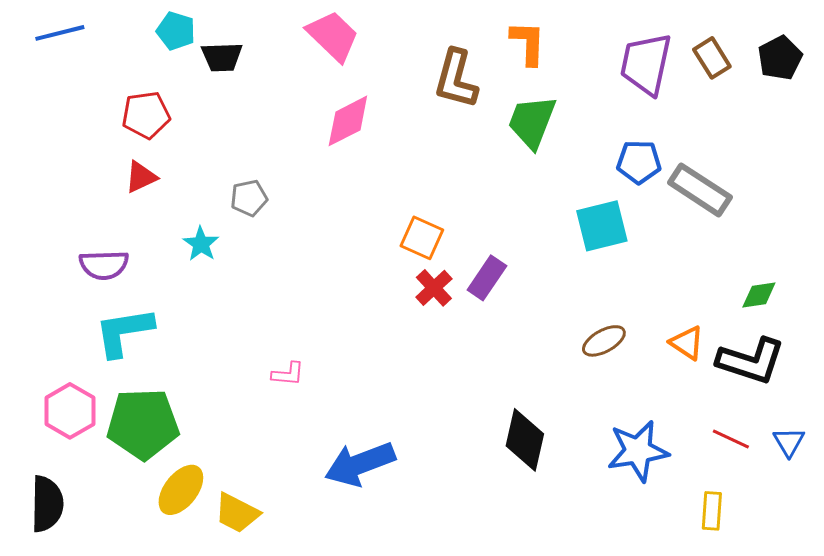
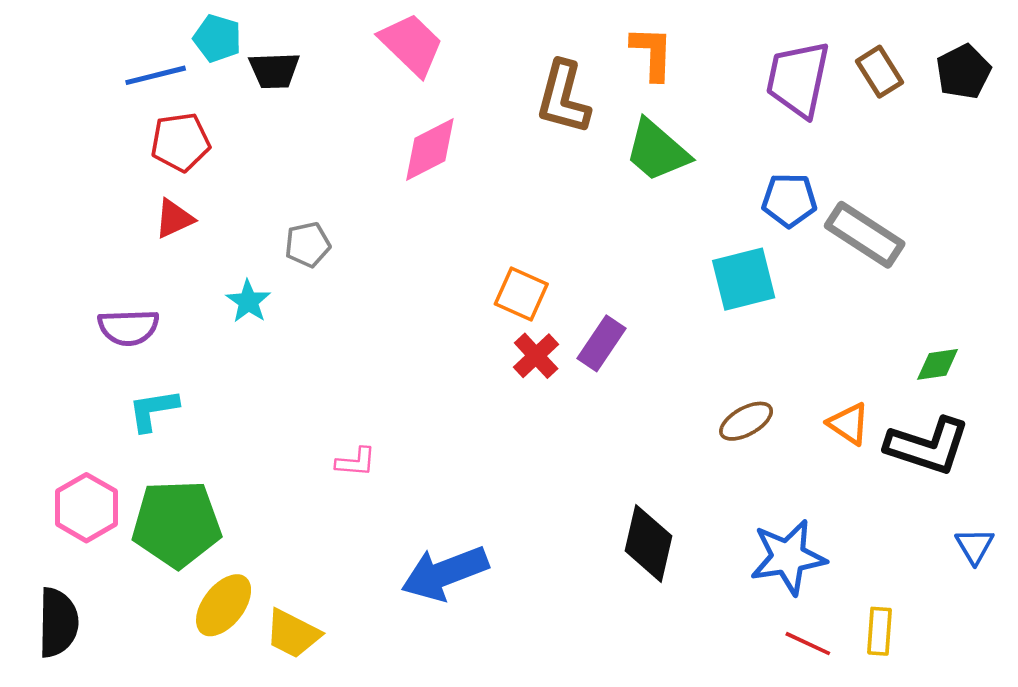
blue line: (60, 33) -> (156, 75), moved
green trapezoid: (532, 122) -> (657, 151), turned -70
cyan L-shape: (124, 332) -> (153, 410), size x0.7
red line: (731, 439) -> (808, 644), moved

